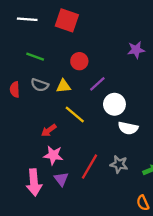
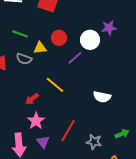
yellow triangle: (63, 86) -> (40, 48), moved
white circle: (114, 104) -> (90, 40), moved
pink star: (53, 155) -> (36, 121), turned 30
gray star: (119, 164) -> (94, 142), moved

